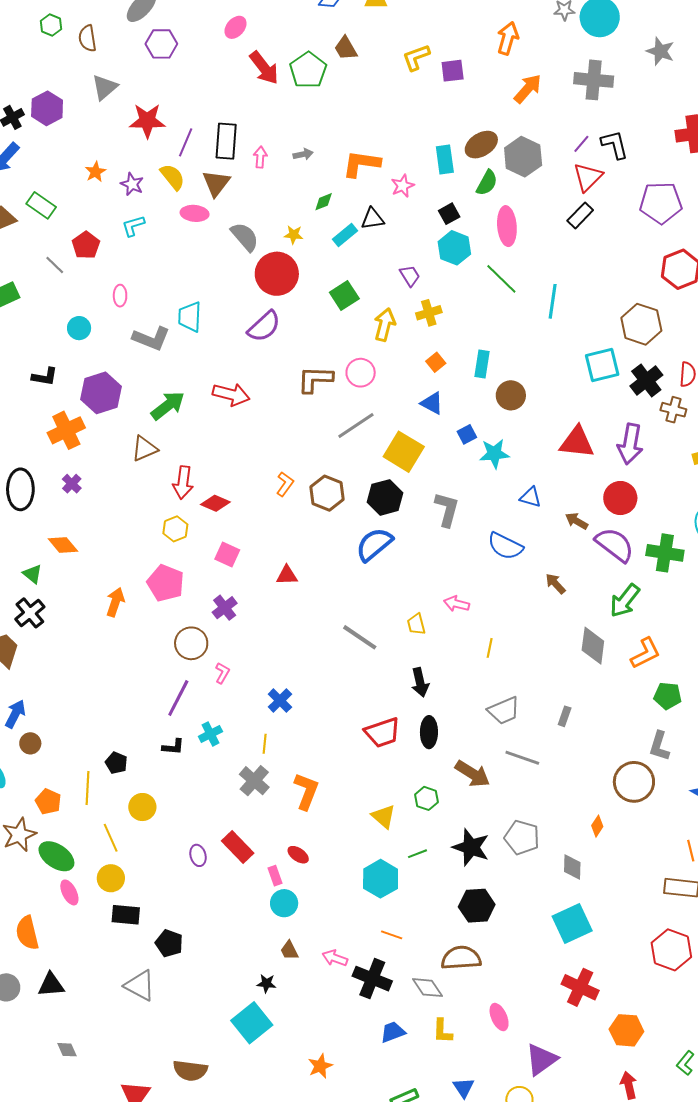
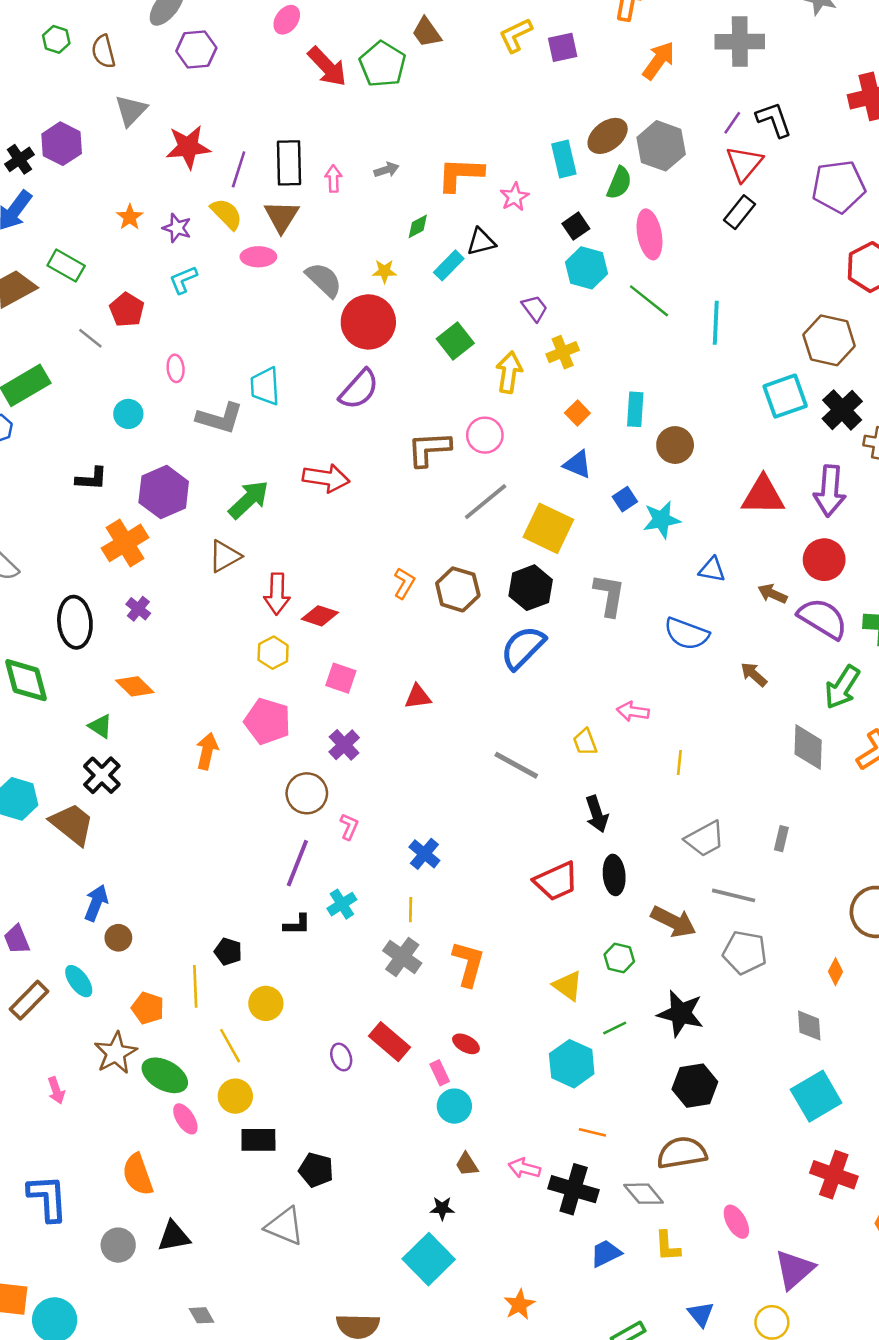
gray pentagon: (522, 837) -> (745, 952), moved

